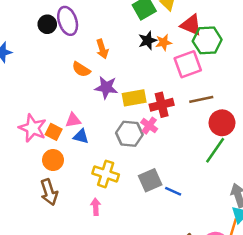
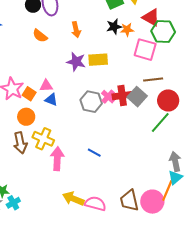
pink square: (188, 64) -> (145, 50), turned 30
orange semicircle: (81, 69) -> (40, 36), moved
yellow rectangle: (134, 98) -> (98, 60), moved
red cross: (162, 105) -> (122, 96), moved
yellow cross: (106, 174) -> (43, 139), moved
gray square: (150, 180) -> (137, 97), moved, turned -30
blue line: (173, 191) -> (94, 153), moved
pink arrow: (96, 207) -> (57, 159), size x1.6

